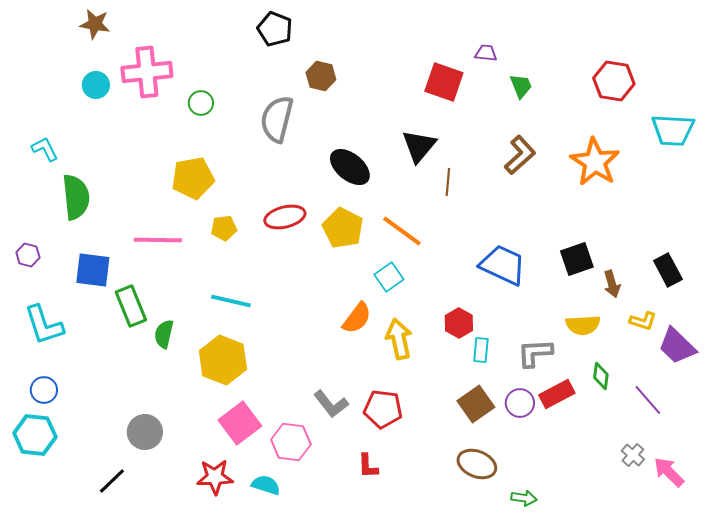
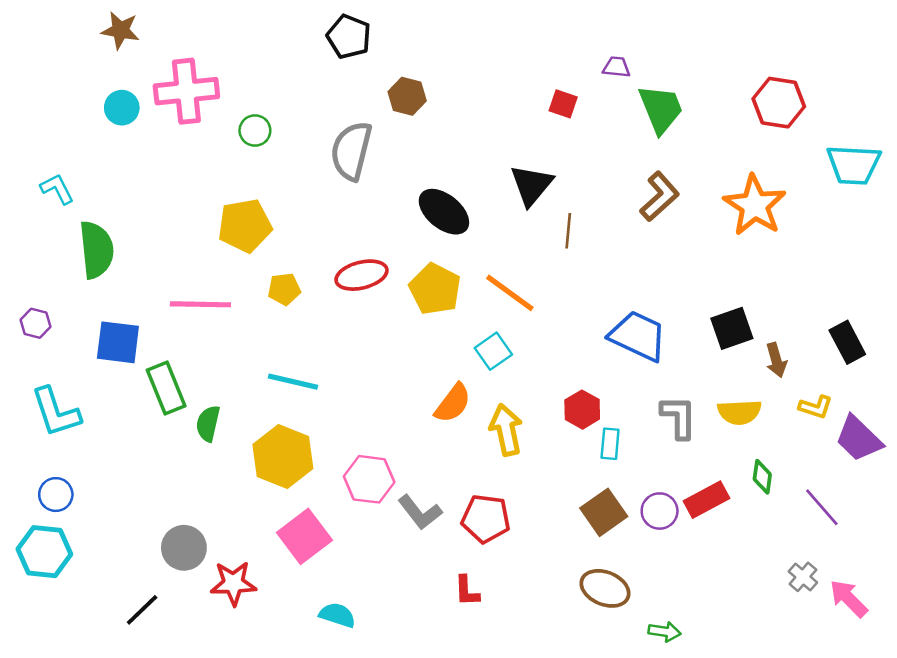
red square: (444, 82) -> (563, 104), size x0.6
green trapezoid: (521, 86) -> (661, 109), size x1.6
gray L-shape: (535, 353) -> (679, 417), moved, turned 93
pink hexagon: (291, 442) -> (369, 479), moved
red star: (215, 477) -> (233, 583), moved

